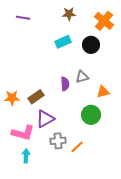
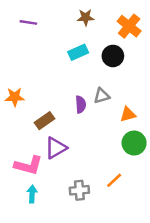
orange star: (12, 98) -> (15, 97), moved
green circle: (91, 115) -> (134, 143), moved
gray cross: (58, 141) -> (79, 190), moved
orange line: (77, 147) -> (114, 180), moved

